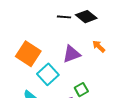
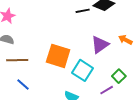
orange arrow: (99, 46) -> (125, 40), moved

